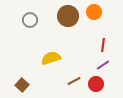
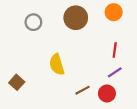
orange circle: (94, 12) -> (114, 12), moved
yellow semicircle: (51, 58) -> (57, 65), turned -90
brown square: (22, 85) -> (17, 82), moved

